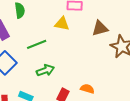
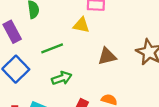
brown triangle: (100, 28) -> (107, 56), moved

